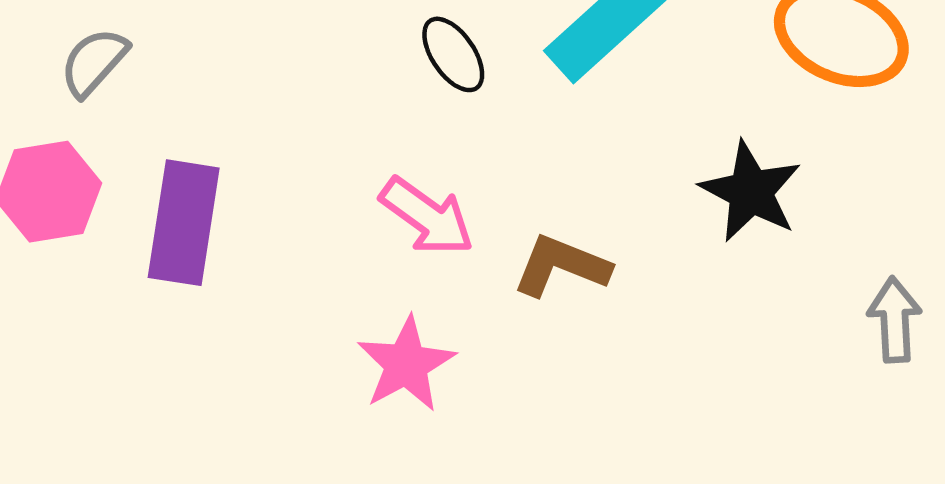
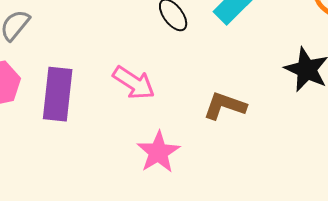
pink arrow: (427, 216) -> (134, 83), moved

